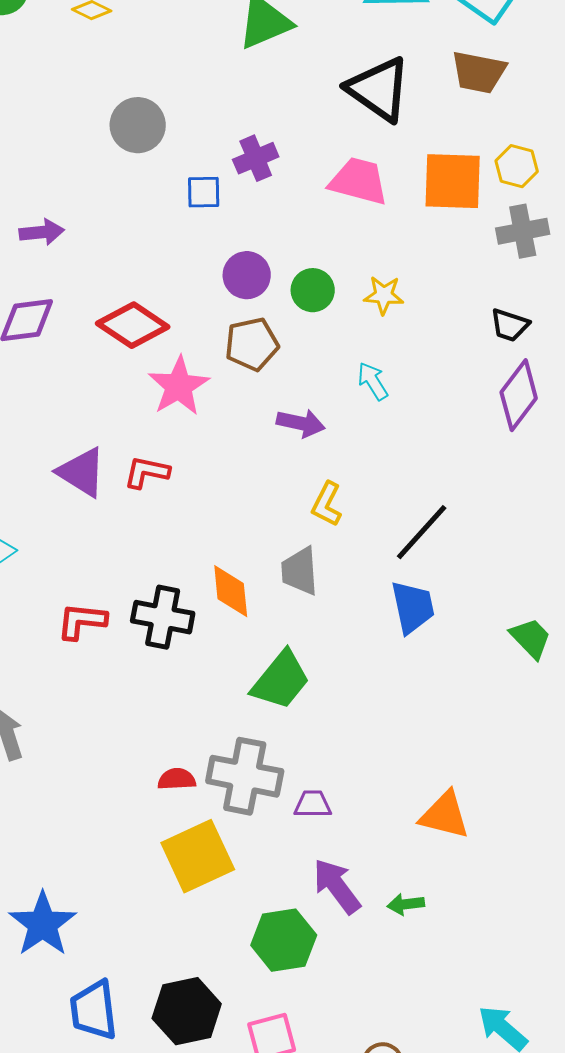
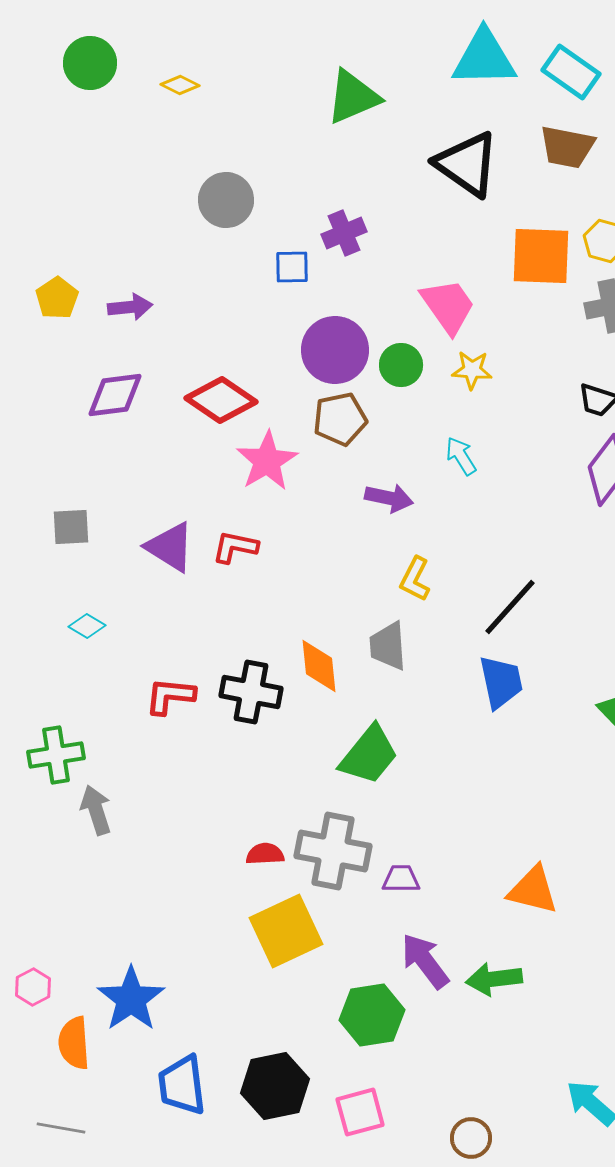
pink trapezoid: (359, 181) -> (448, 306), moved, turned 40
purple circle: (247, 275) -> (335, 350), size x1.4
green arrow: (406, 904) -> (494, 979), size x1.5

